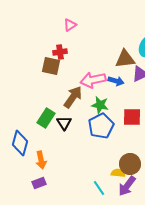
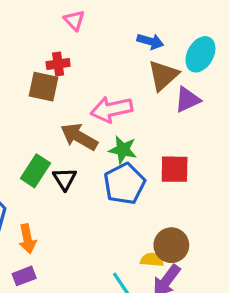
pink triangle: (70, 25) -> (74, 20), turned -40
brown triangle: (125, 59) -> (163, 75), turned -35
blue arrow: (116, 81) -> (150, 41), moved
brown arrow: (73, 97) -> (79, 137), turned -95

